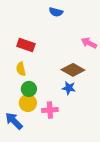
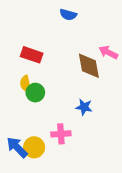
brown diamond: (73, 70) -> (89, 66), moved, turned 50
green circle: (29, 89) -> (35, 93), moved
yellow circle: (28, 103) -> (34, 147), moved

